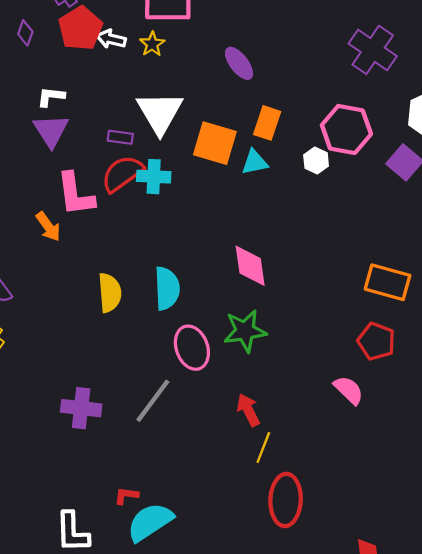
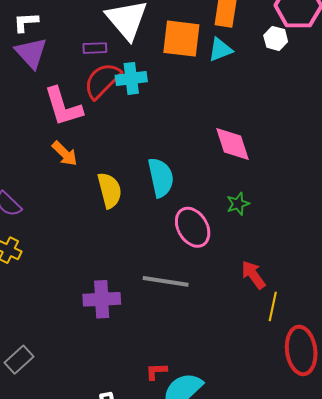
orange arrow: (48, 227) -> (65, 154), moved
green star: (245, 331) -> (238, 204), size x0.6
gray line: (153, 401) -> (166, 281), turned 72

